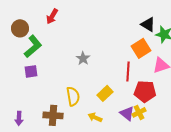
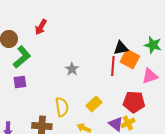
black triangle: (148, 24) -> (121, 48), moved, turned -42
orange square: (141, 48) -> (130, 59), turned -30
red line: (128, 71) -> (113, 66), moved

